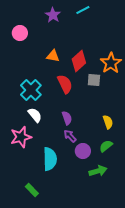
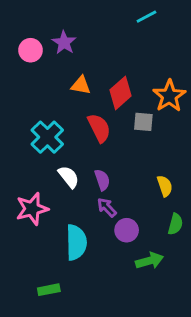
cyan line: (83, 10) -> (146, 17), moved
purple star: (53, 15) -> (64, 43), moved
white semicircle: (35, 115) -> (69, 177), moved
green semicircle: (106, 146) -> (175, 224), moved, turned 144
green rectangle: (32, 190) -> (49, 290), turned -56

